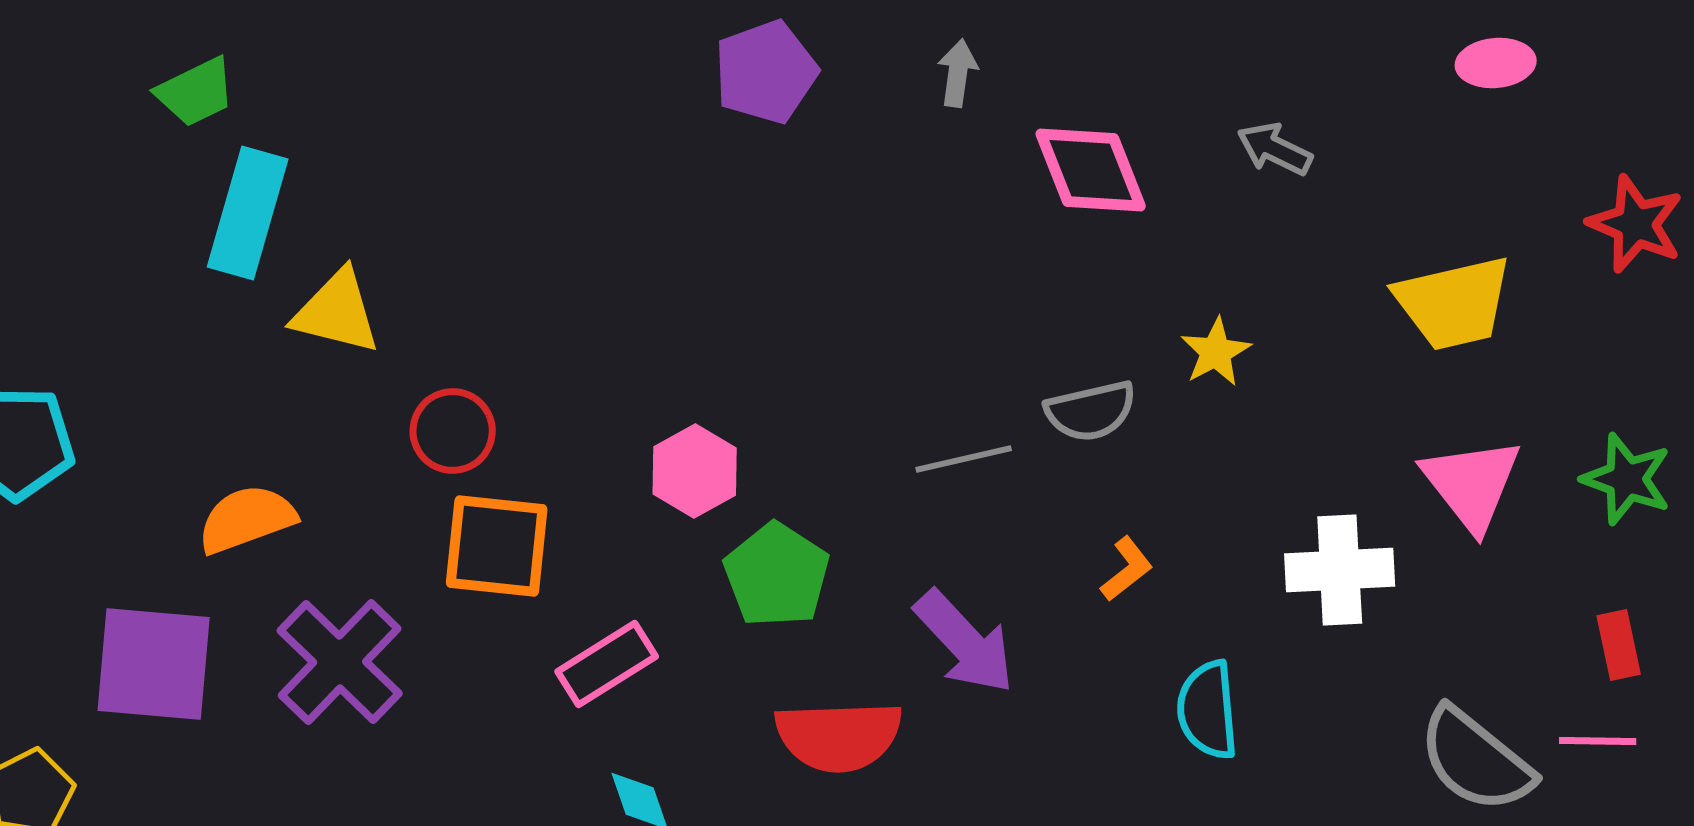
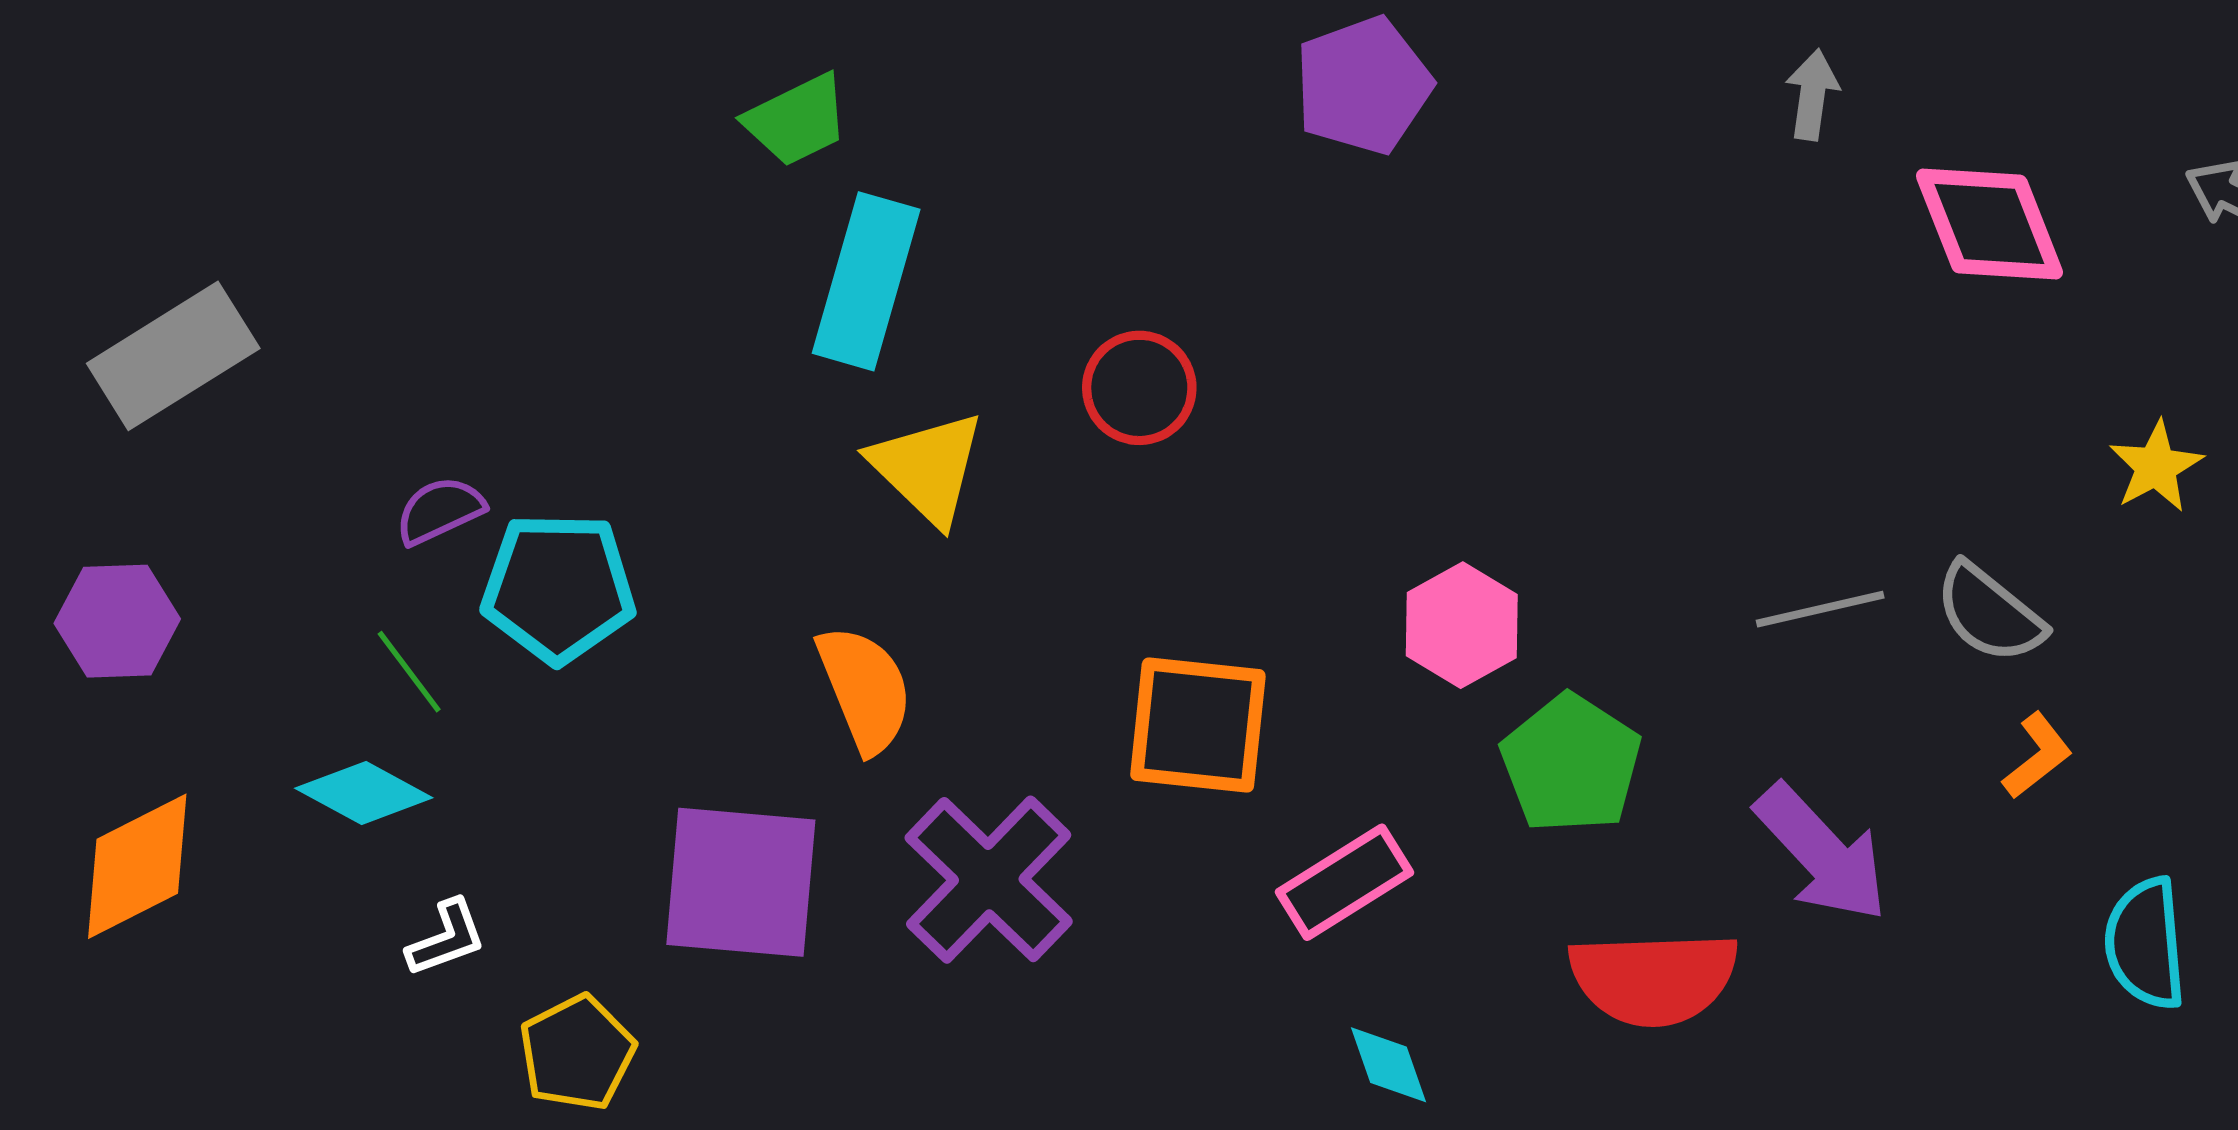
purple pentagon: (766, 72) -> (1363, 85), moved
yellow triangle: (337, 312) -> (927, 468), moved, turned 30
gray semicircle: (1091, 411) -> (1989, 613), moved, turned 52
red circle: (453, 431) -> (1139, 388), moved
orange semicircle: (247, 519) -> (865, 689), turned 88

